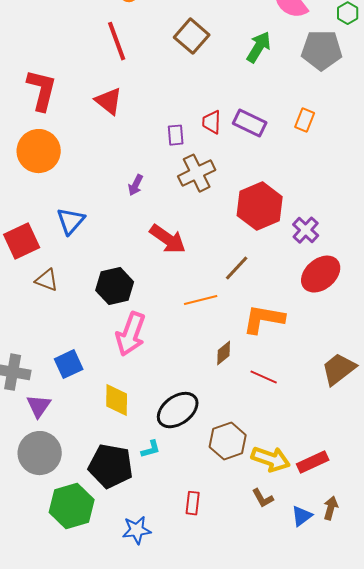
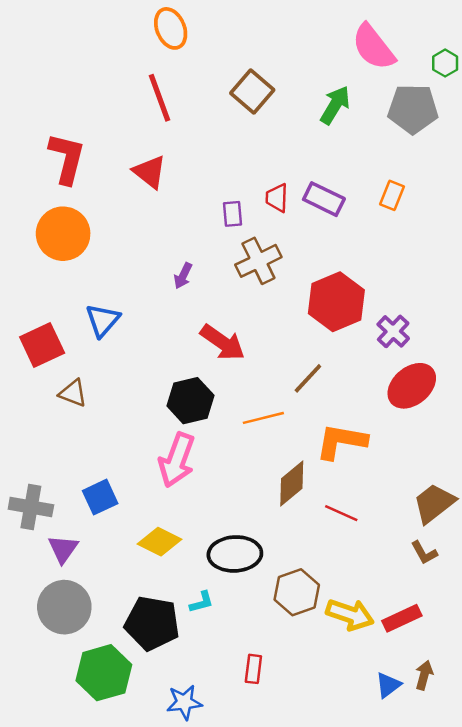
black hexagon: (115, 286) -> (190, 401), moved
brown diamond: (224, 353) -> (292, 483), size x1.5
yellow diamond: (117, 400) -> (160, 542), turned -64
black ellipse: (178, 410) -> (235, 554), turned 33
brown L-shape: (263, 498) -> (424, 553), moved

